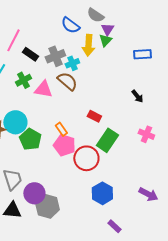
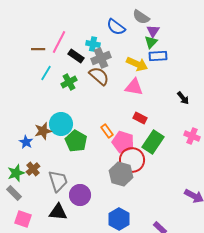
yellow arrow: (88, 45) -> (137, 64), moved, turned -70
blue rectangle: (142, 54) -> (158, 56), moved
cyan cross: (72, 63) -> (93, 44), moved, turned 32
brown semicircle: (67, 81) -> (99, 76), moved
pink triangle: (43, 89) -> (134, 87), moved
pink pentagon: (64, 145) -> (123, 142), moved
blue hexagon: (102, 193) -> (119, 219), moved
gray hexagon: (47, 206) -> (121, 174), moved

